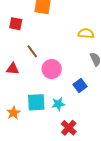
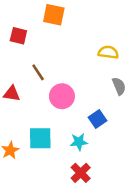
cyan star: (58, 104) -> (79, 142), moved

